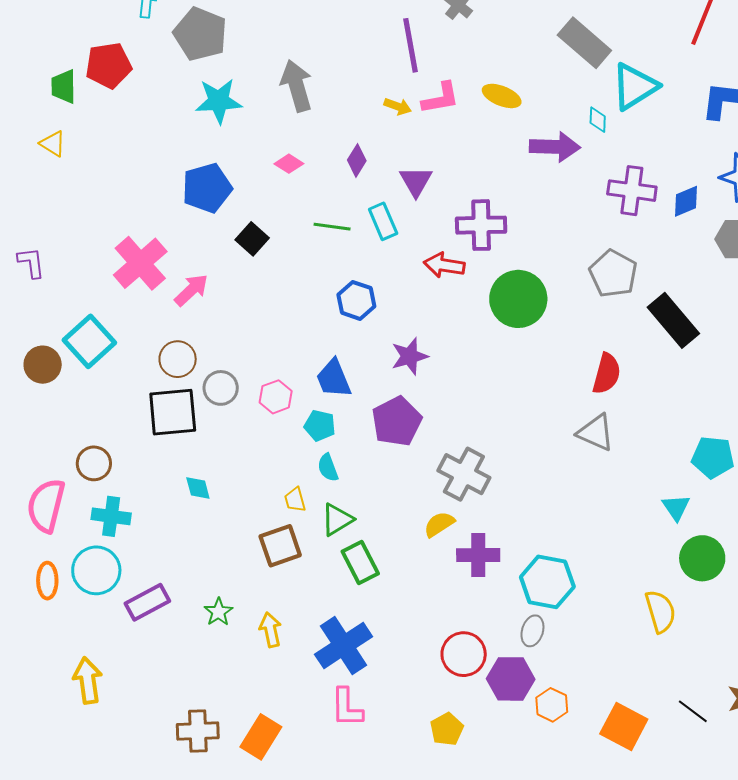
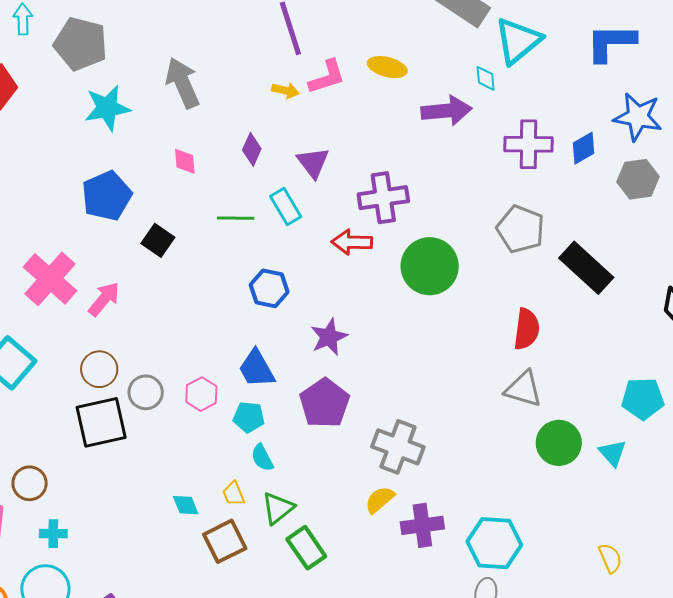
pink diamond: (289, 164) -> (185, 161), turned 60
cyan diamond: (198, 488) -> (186, 505), moved
cyan cross: (111, 516) -> (53, 534), size x0.7
green circle: (702, 558) -> (559, 443), moved
yellow semicircle: (660, 611) -> (610, 558), size x0.7

